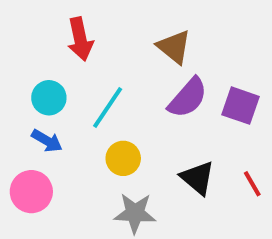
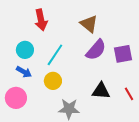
purple square: (241, 106) -> (123, 54), turned -30
yellow circle: (123, 158) -> (53, 81), moved
black triangle: (197, 178) -> (101, 91), turned -36

